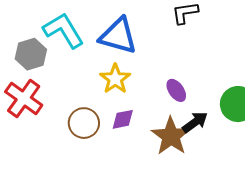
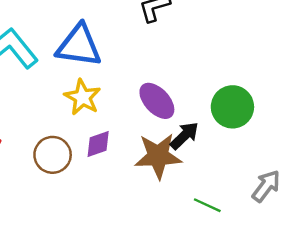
purple ellipse: (176, 90) -> (157, 101), size x1.4
brown star: (171, 136) -> (158, 156), turned -30

